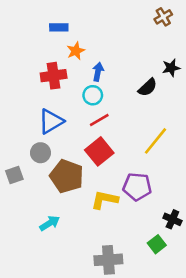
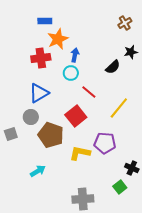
brown cross: (163, 17) -> (125, 23), moved
orange star: (76, 51) -> (58, 39), size x1.5
red line: (99, 120) -> (89, 92), moved, turned 70

